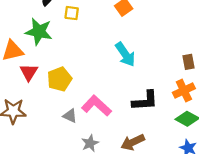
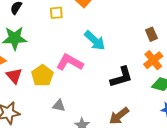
yellow square: (72, 13) -> (56, 13), moved
pink L-shape: (96, 106) -> (70, 62), moved

